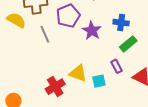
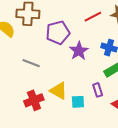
gray line: (45, 34) -> (31, 63), moved, turned -54

